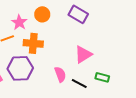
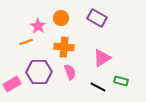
orange cross: (33, 43) -> (64, 47), moved
pink semicircle: (60, 74) -> (70, 72), moved

